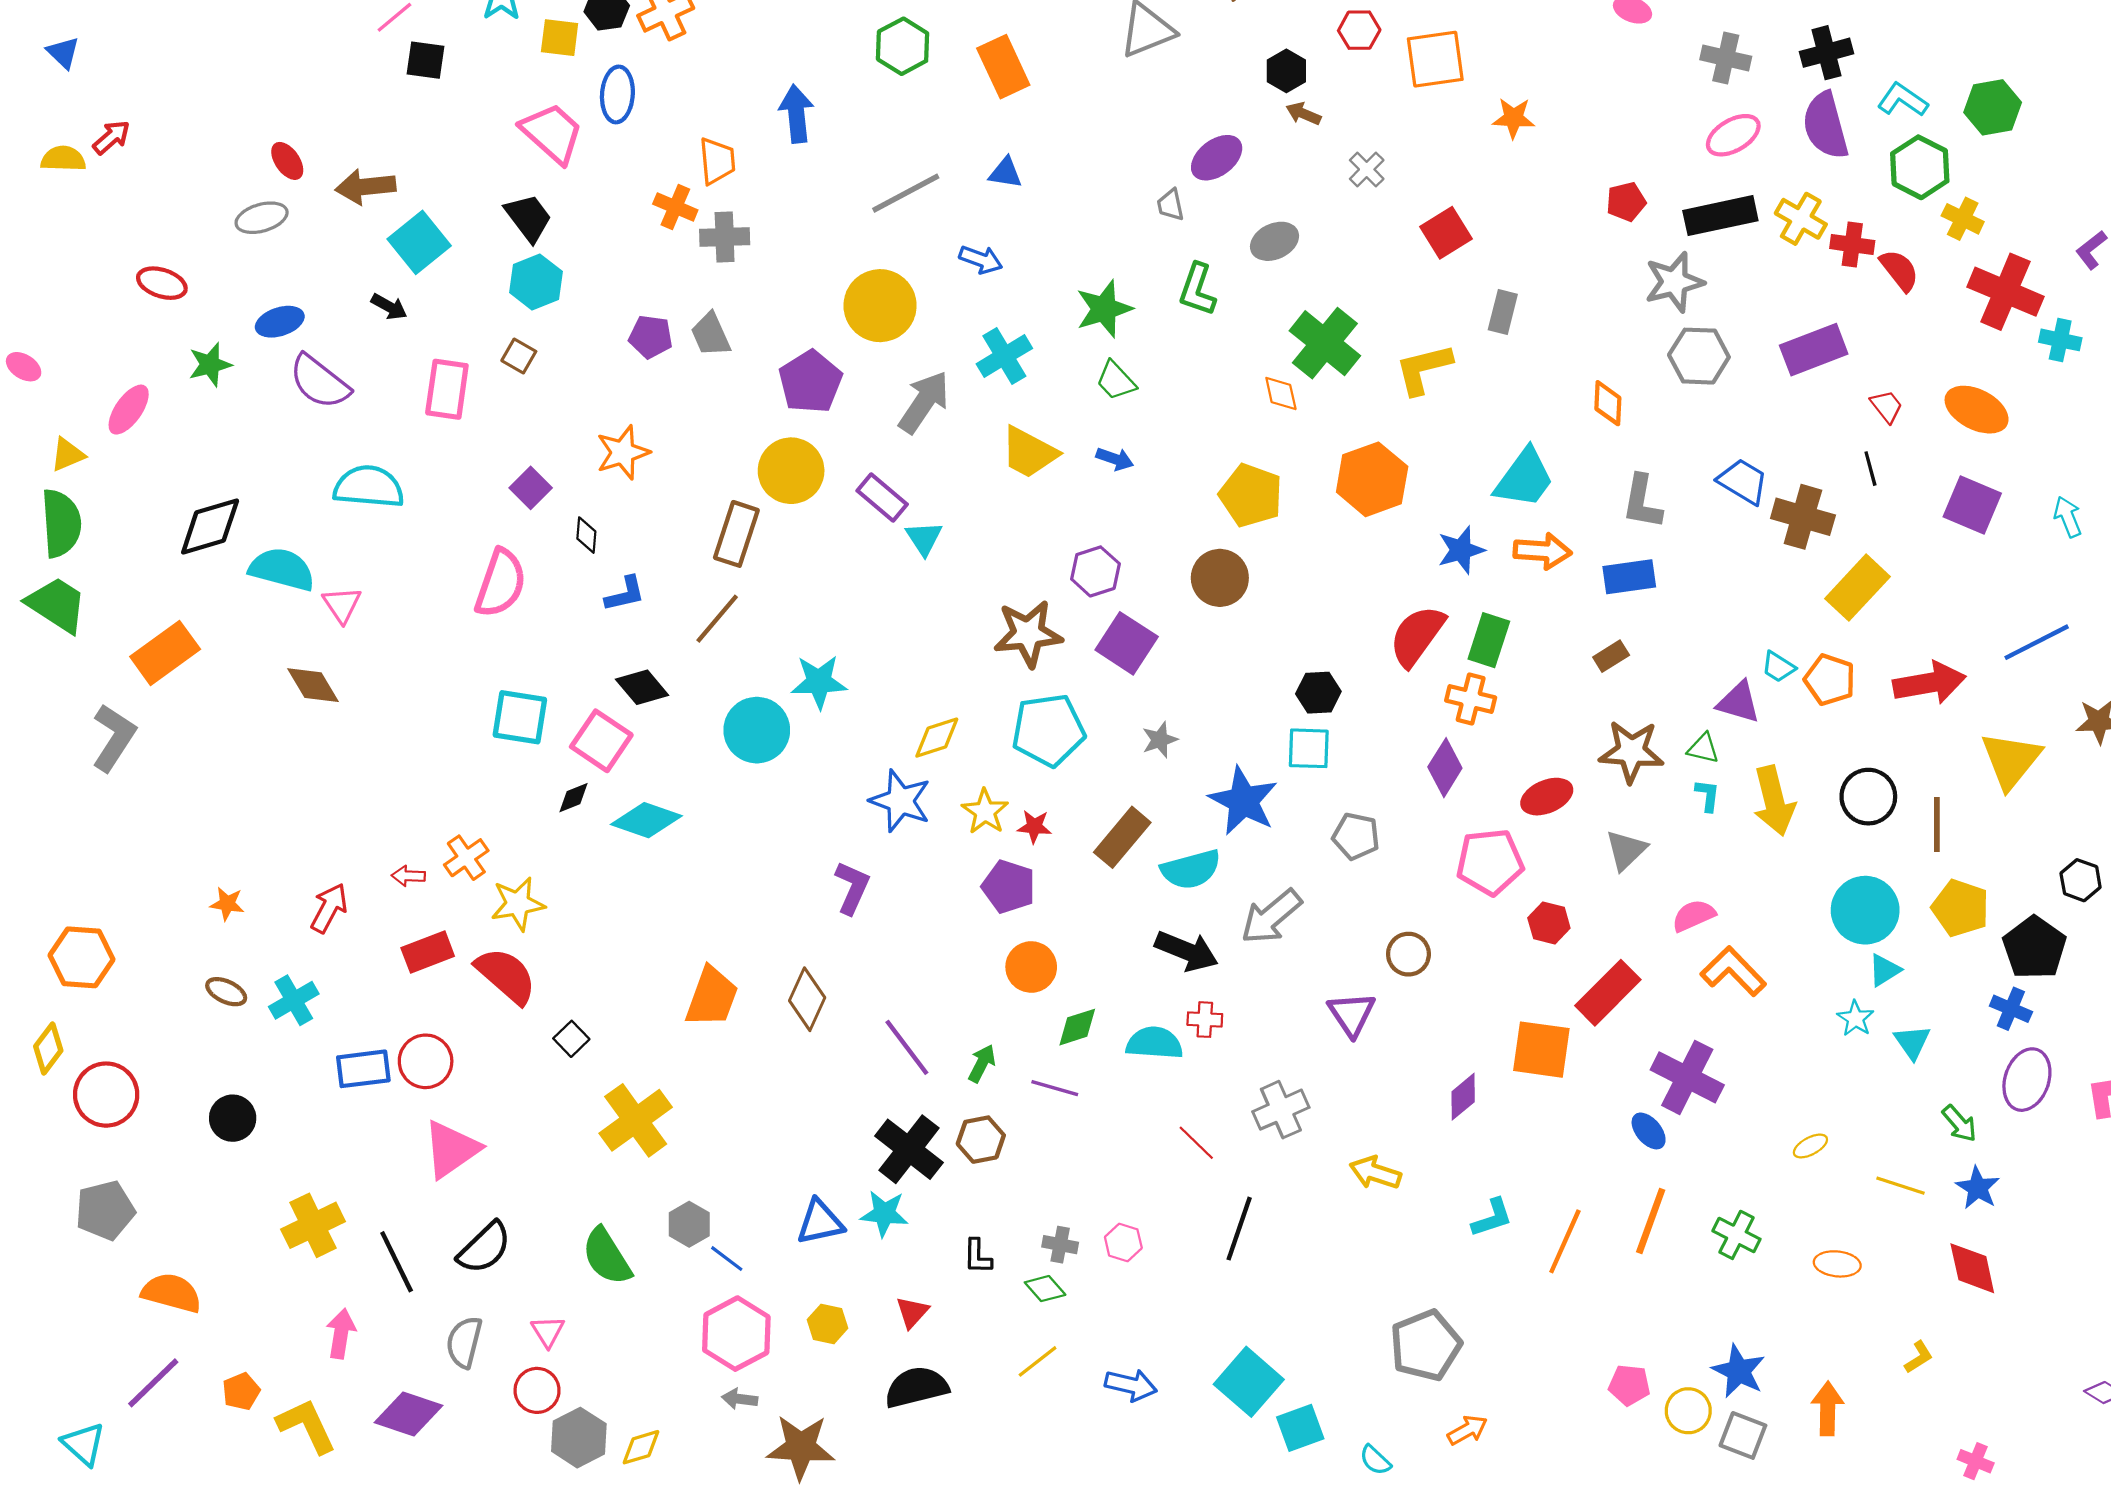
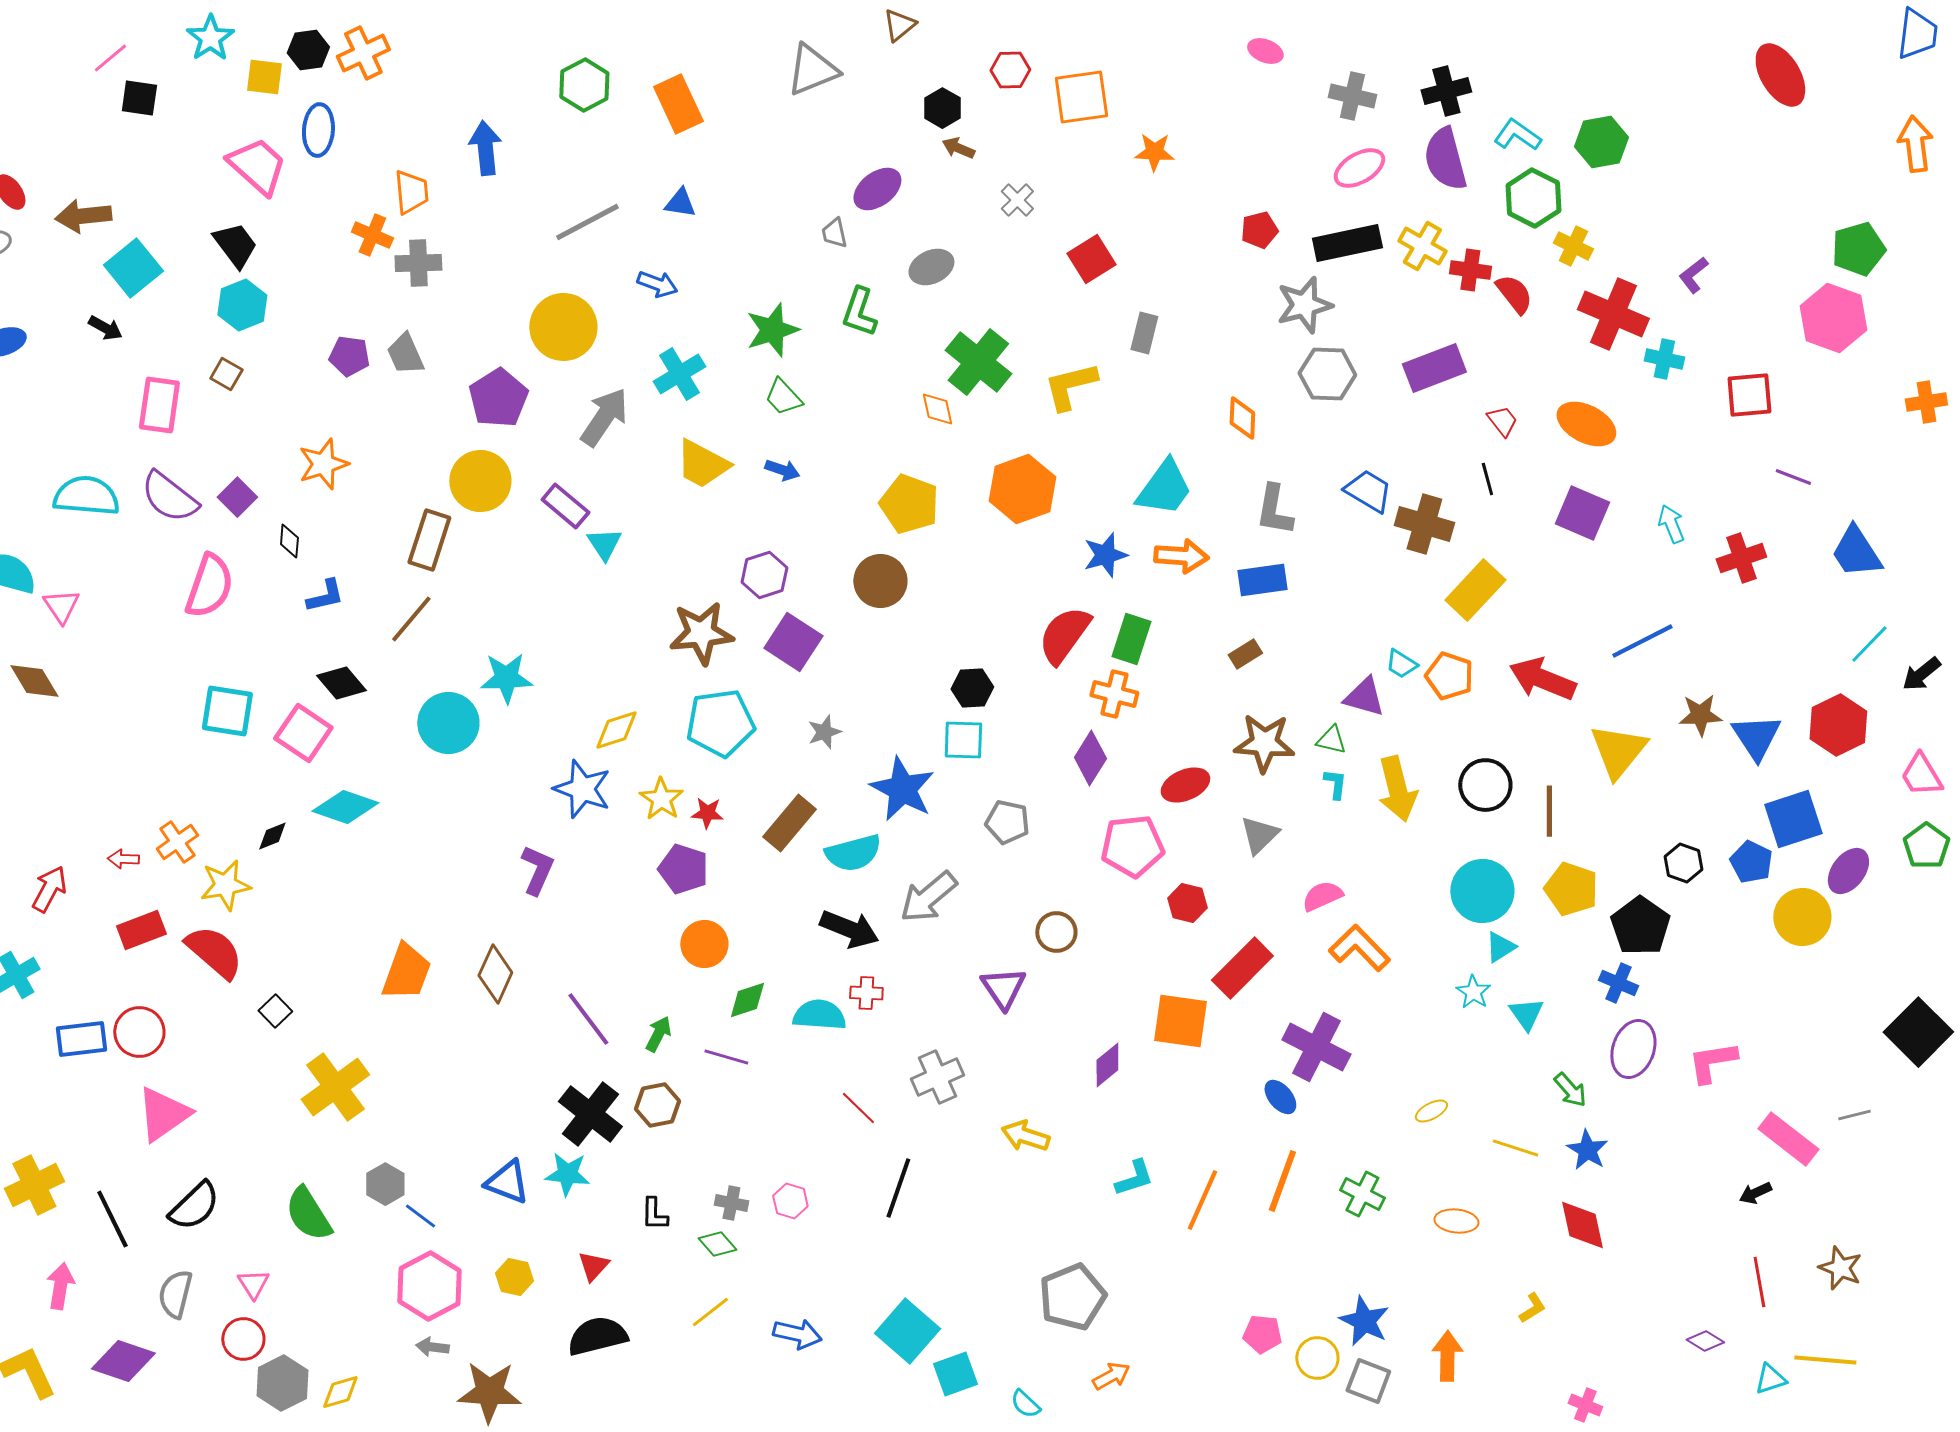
purple semicircle: (319, 382) -> (169, 497), moved
red arrow: (1929, 683) -> (1542, 679), turned -148
black diamond: (573, 798) -> (272, 836), moved
blue triangle: (820, 1222) -> (507, 1182), turned 33

